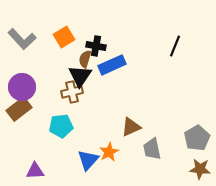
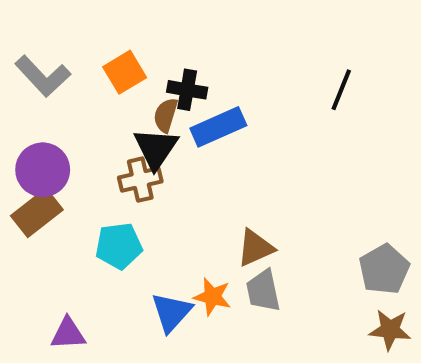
gray trapezoid: (152, 149) -> (263, 291), moved
orange star: (109, 152) -> (212, 297), turned -30

